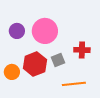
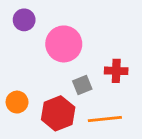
purple circle: (17, 31) -> (24, 20), moved
red hexagon: (35, 64) -> (58, 113), moved

